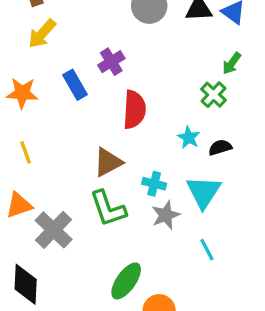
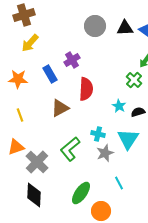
brown triangle: (108, 162) -> (60, 108), moved
green L-shape: (108, 208) -> (70, 149), turned 70
cyan line: (207, 250) -> (119, 183), moved
black diamond: (26, 284) -> (34, 195), moved

